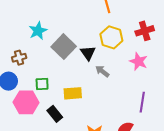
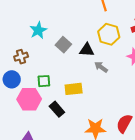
gray square: (64, 47) -> (63, 45), size x0.7
black triangle: (88, 53) -> (87, 50), turned -49

